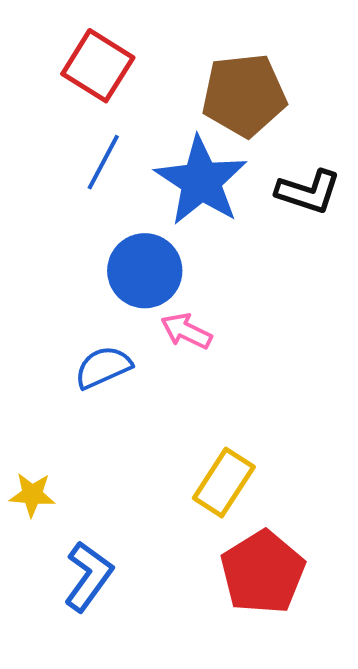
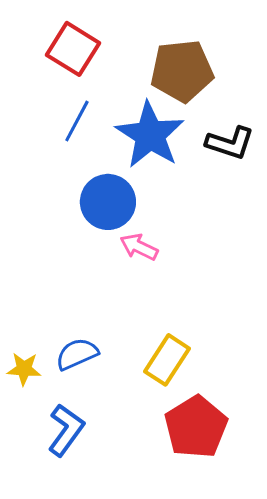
blue semicircle: (103, 367) -> (77, 354), moved

